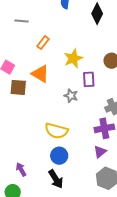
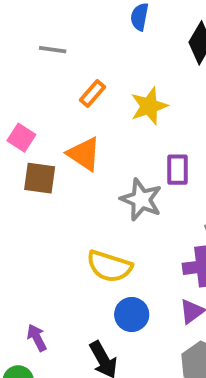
yellow star: (73, 58) -> (149, 106), moved
gray star: (71, 96) -> (141, 200), size x1.5
blue circle: (59, 156) -> (132, 315), moved

